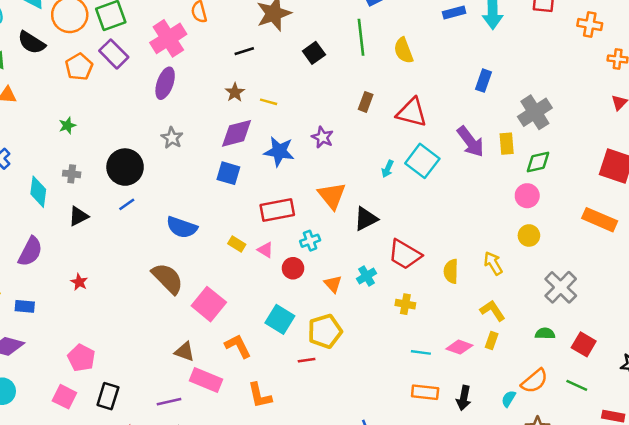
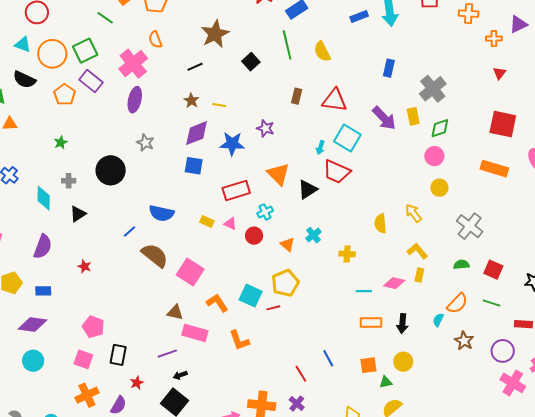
blue line: (127, 204) -> (129, 231), moved
red trapezoid: (405, 254) -> (337, 172), moved
cyan square: (280, 319) -> (251, 296), moved

